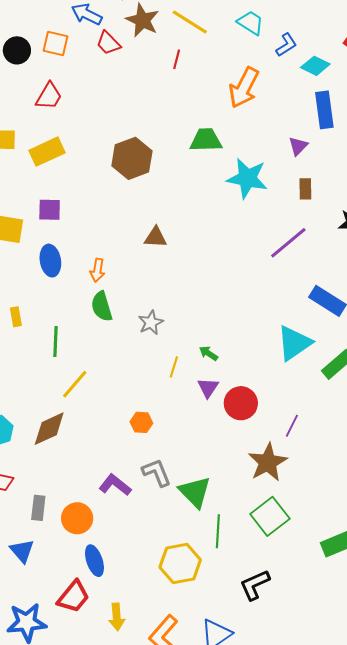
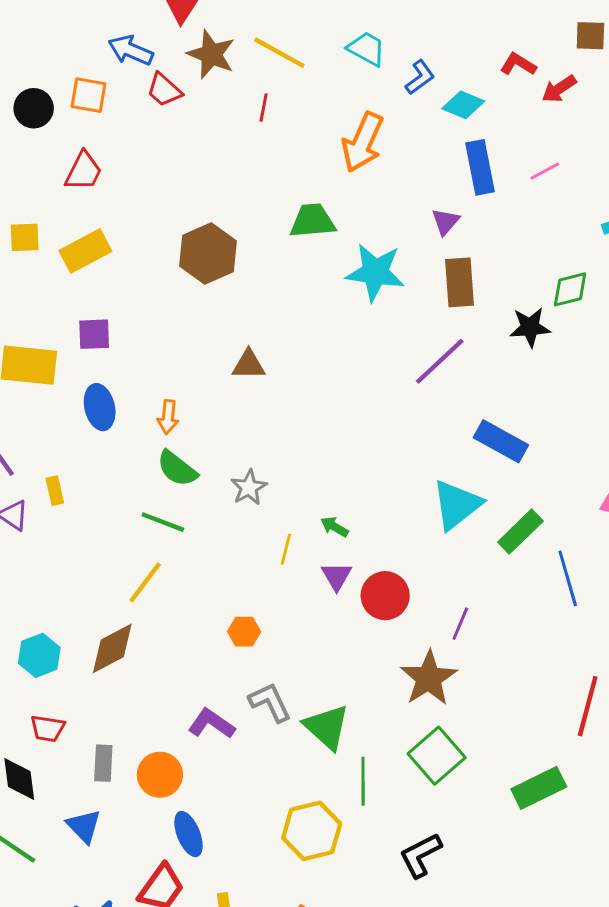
brown rectangle: (305, 189) -> (459, 282), size x1.6
green semicircle: (102, 306) -> (177, 469), turned -32
green line: (55, 341) -> (163, 522), moved, turned -68

